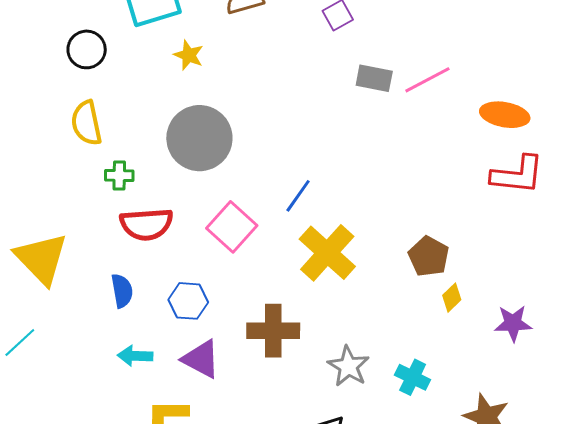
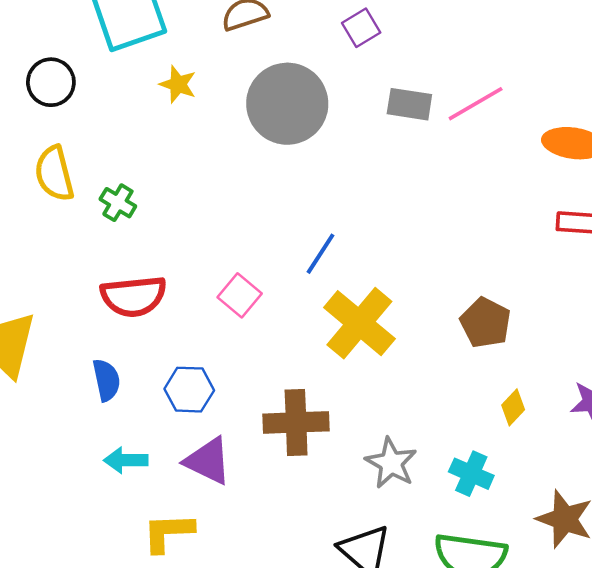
gray circle: (199, 138) -> (287, 104), moved
green cross: (119, 175) -> (118, 203), moved, turned 32
pink square: (232, 227) -> (240, 295), size x0.7
yellow diamond: (452, 298) -> (513, 407), moved

